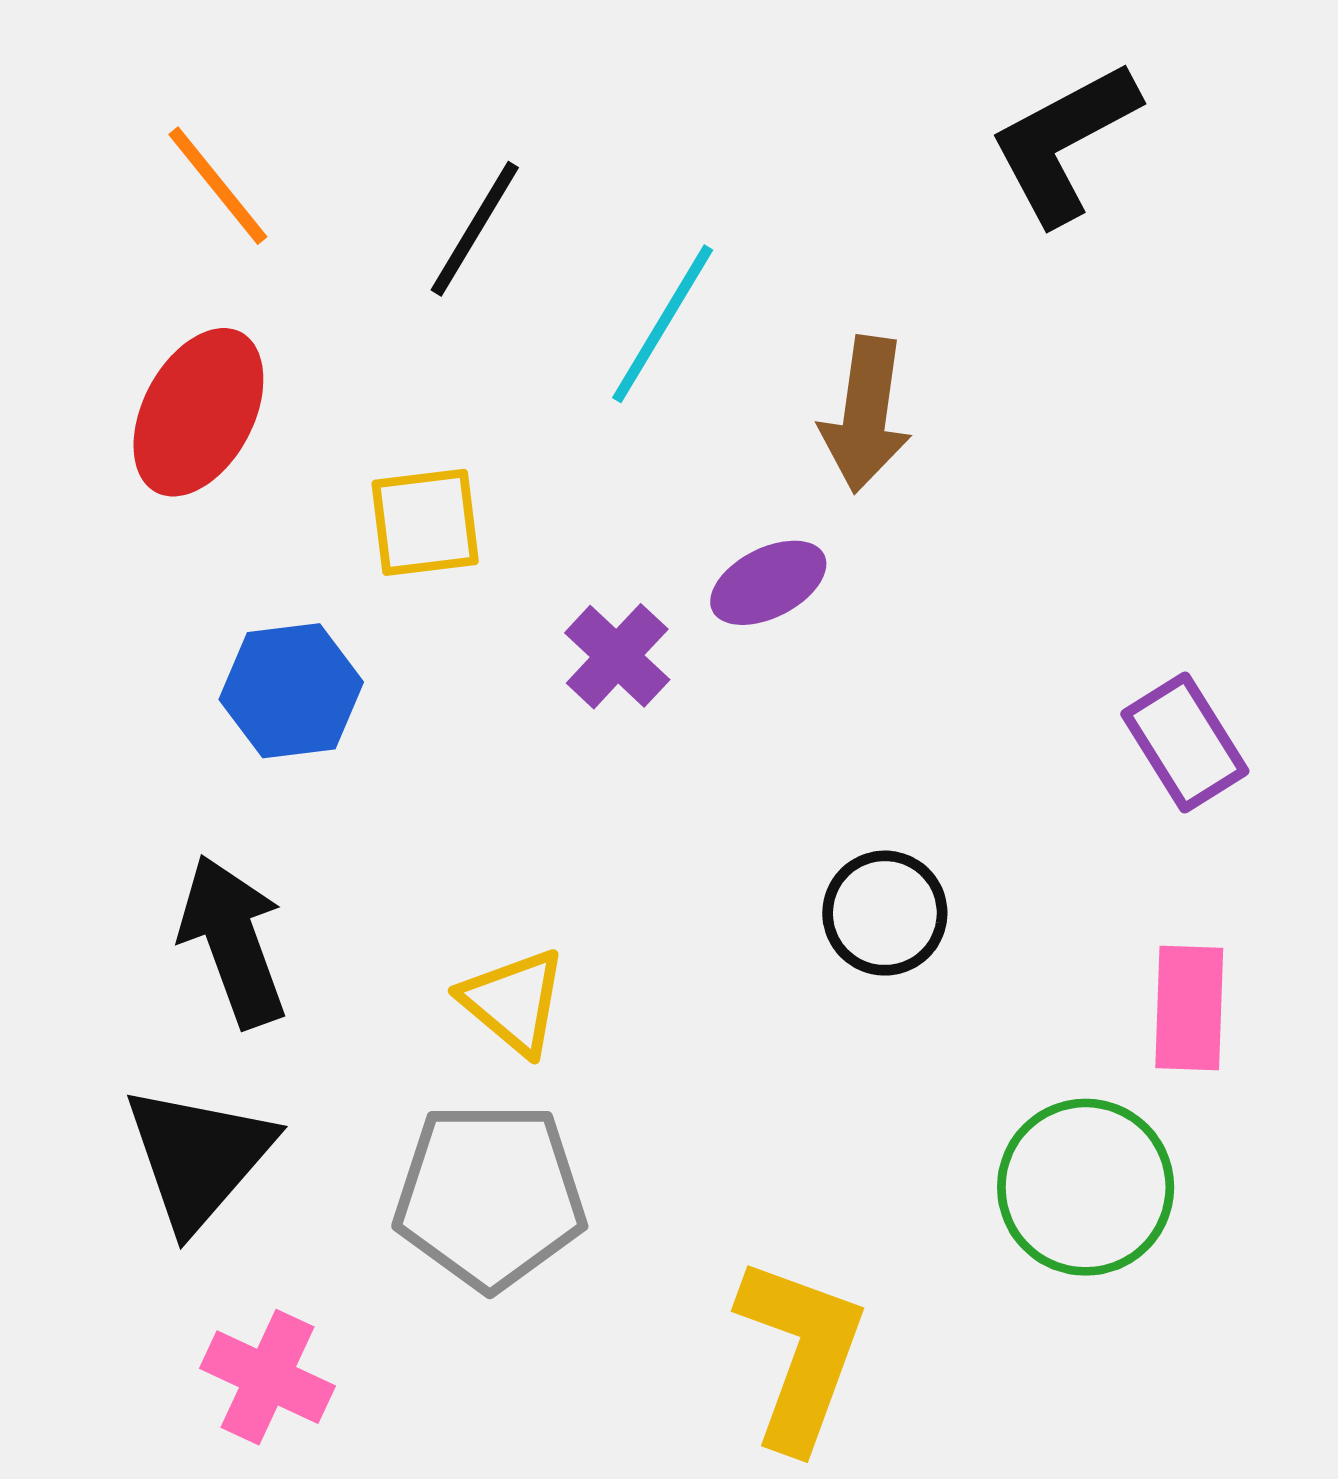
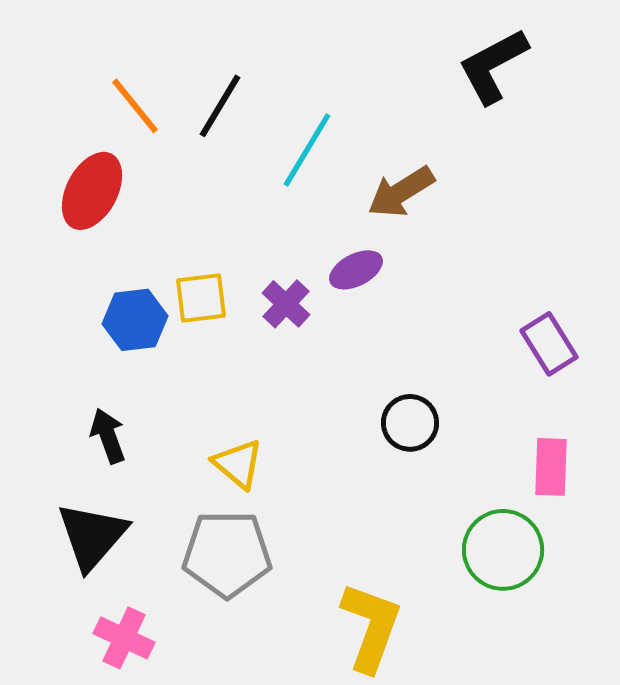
orange line: (218, 186) -> (135, 106), moved
brown arrow: (865, 414) -> (401, 192), turned 50
yellow square: (425, 522) -> (201, 298), moved
black arrow: (233, 941) -> (108, 436), size x0.7

